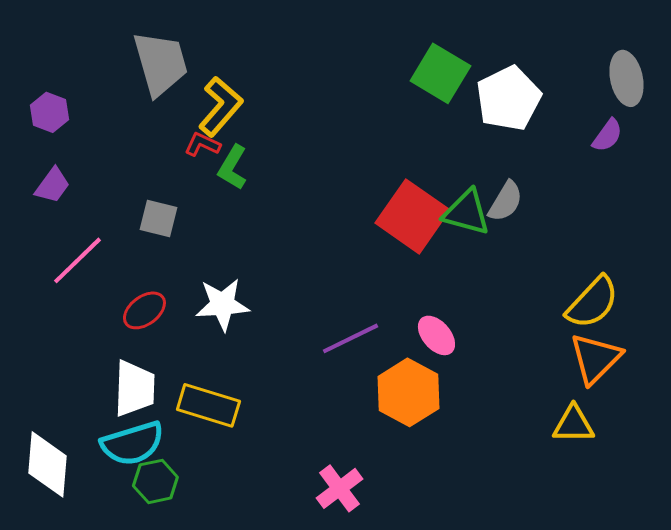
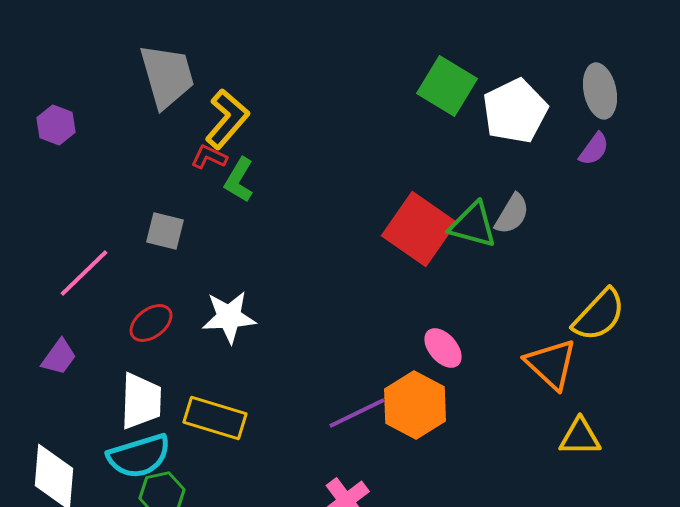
gray ellipse: (626, 78) -> (600, 91), moved
purple semicircle: (607, 135) -> (594, 149), moved
purple trapezoid: (52, 185) -> (59, 357), moved
purple line: (350, 338) -> (357, 413), moved
orange triangle: (595, 358) -> (551, 364), moved, turned -32

